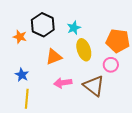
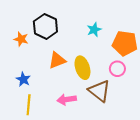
cyan star: (74, 28) -> (94, 30), moved
yellow ellipse: (84, 50) -> (82, 68), moved
pink arrow: (63, 83) -> (67, 99), moved

